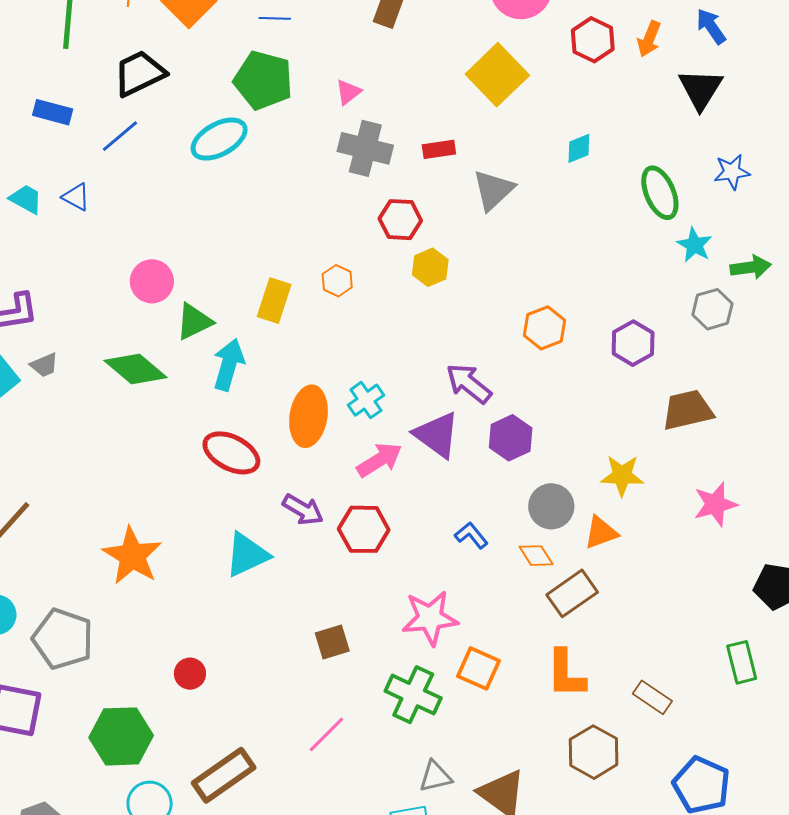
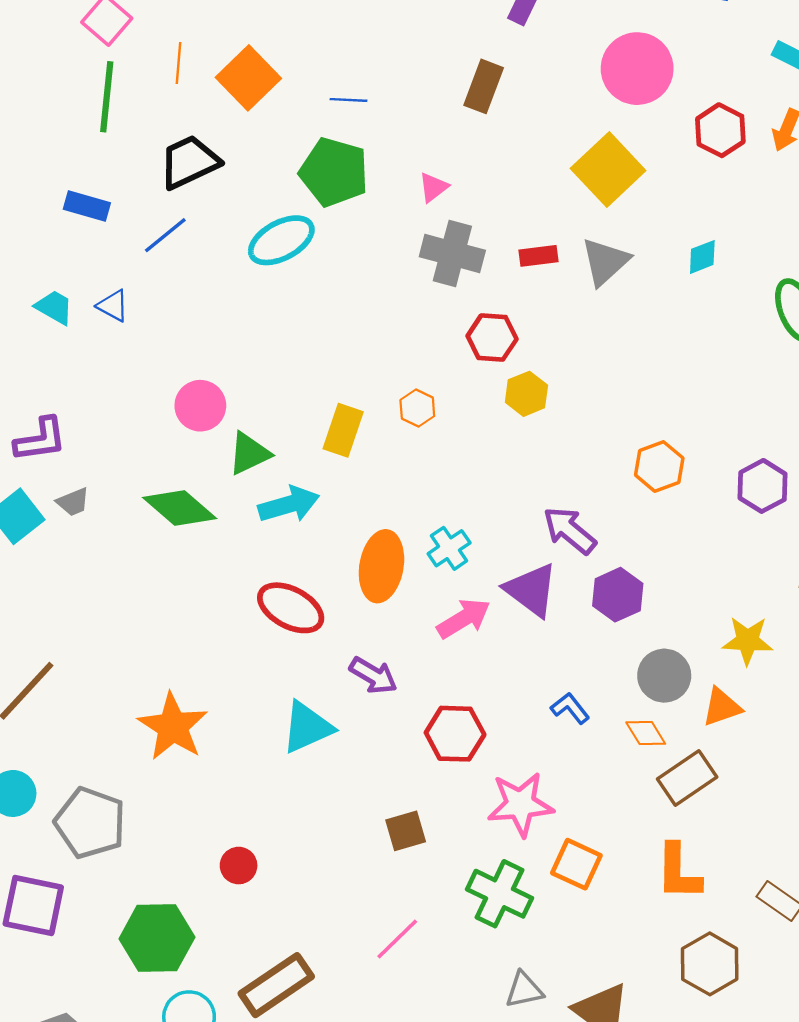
gray triangle: (493, 190) -> (605, 262), moved
cyan arrow: (229, 365) -> (289, 504), turned 57
red hexagon: (364, 529) -> (455, 734), moved

